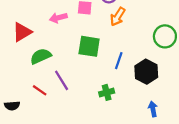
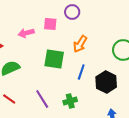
orange arrow: (118, 17) -> (80, 44), moved
purple line: (62, 80) -> (42, 99), moved

